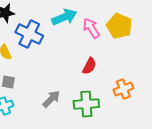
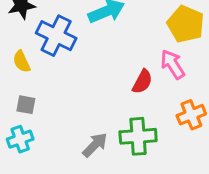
pink arrow: (91, 28) -> (173, 64), moved
gray arrow: (51, 99) -> (95, 145), moved

